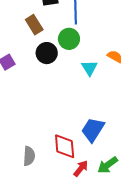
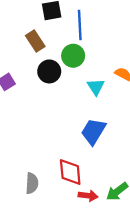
blue trapezoid: (93, 130) -> (93, 131), moved
red arrow: (81, 168) -> (88, 196), turned 60

